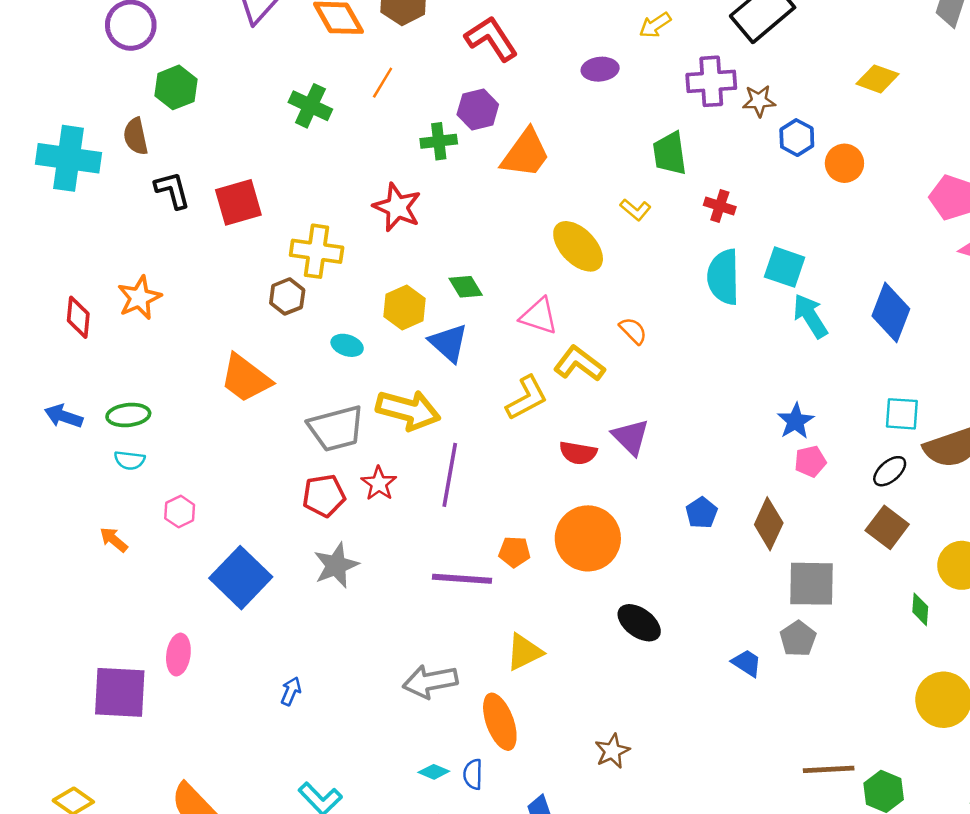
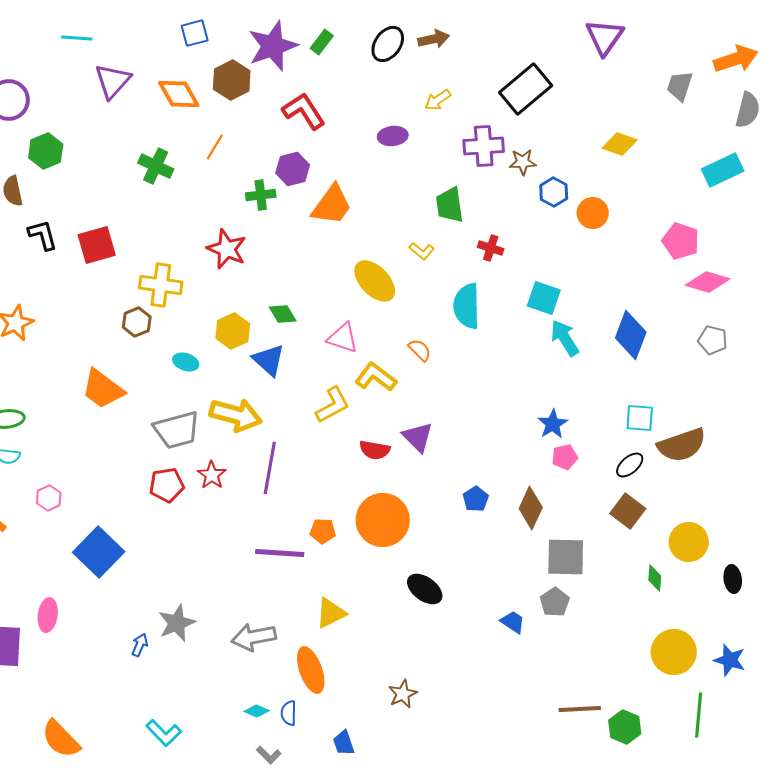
cyan semicircle: (723, 277) -> (467, 306), moved
gray star: (336, 565) -> (177, 623), moved

